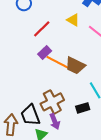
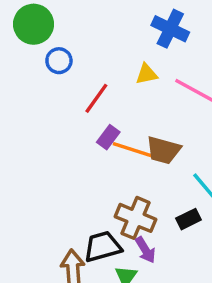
yellow triangle: (73, 20) -> (147, 74), turned -32
brown cross: (52, 102) -> (136, 218), turned -30
black trapezoid: (30, 115) -> (103, 247), turned 105

